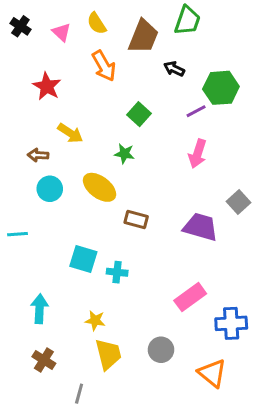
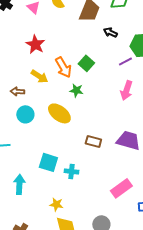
orange arrow: (104, 66) -> (63, 67), moved
red star: (47, 86) -> (35, 44), moved
brown rectangle: (136, 220) -> (93, 141), moved
cyan arrow: (40, 309) -> (19, 184), moved

